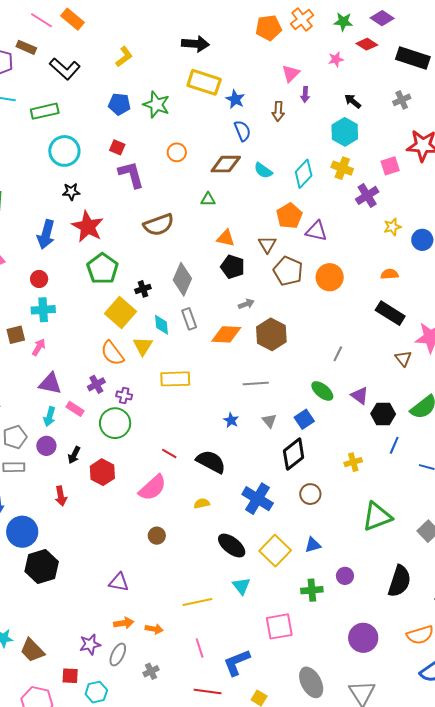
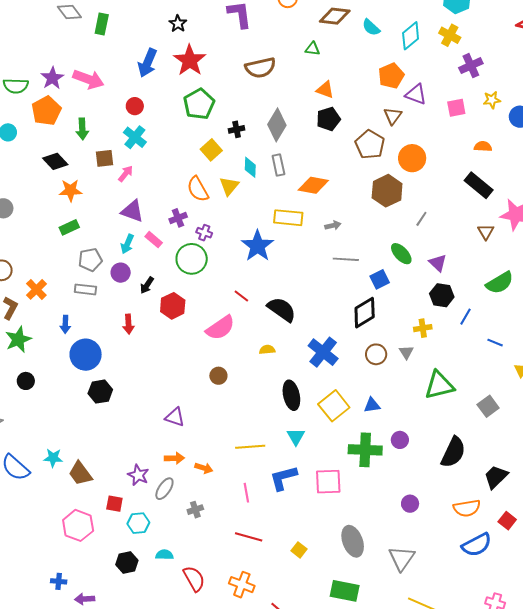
pink square: (390, 166) -> (456, 108), moved
black star: (71, 192) -> (178, 24), turned 30
brown triangle: (267, 244) -> (393, 116), moved
black pentagon: (233, 267) -> (328, 119), turned 30
brown pentagon: (288, 271) -> (370, 145), moved
orange circle: (330, 277) -> (412, 158), moved
gray arrow: (246, 304) -> (333, 225), moved
cyan cross: (43, 310) -> (135, 137), turned 35
yellow square: (121, 313) -> (211, 150), size x0.7
brown hexagon: (271, 334) -> (387, 191), moved
yellow rectangle: (175, 379) -> (288, 218), moved
gray line: (256, 384) -> (346, 259), moved
black hexagon: (383, 414) -> (442, 295), moved
blue star: (231, 420) -> (257, 246), moved, size x2.0
gray triangle: (269, 421) -> (406, 352), moved
black ellipse: (232, 546) -> (291, 395), turned 32
black hexagon: (42, 566) -> (100, 392), size x0.7
green cross: (312, 590) -> (365, 450), size x1.5
purple circle: (363, 638) -> (410, 504), size x0.6
purple star: (90, 644) -> (138, 475), turned 30
blue L-shape: (237, 662) -> (283, 478), moved

